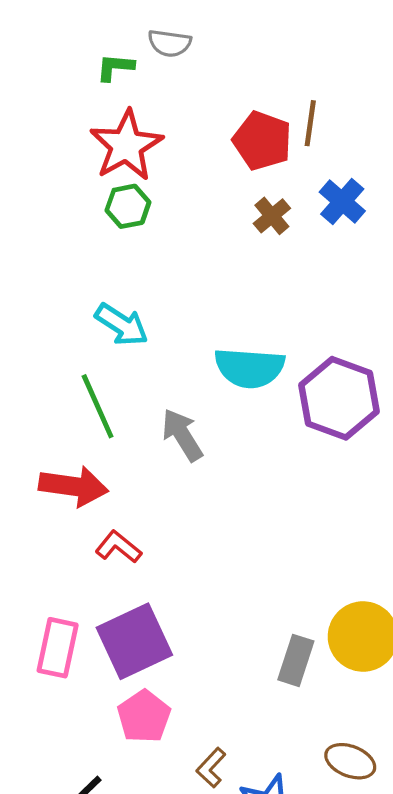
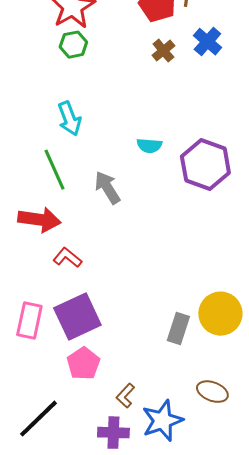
cyan arrow: (122, 325) -> (69, 119), turned 36
cyan semicircle: (249, 368) -> (149, 146), size x0.6

